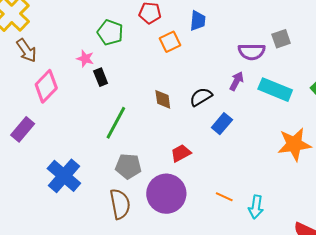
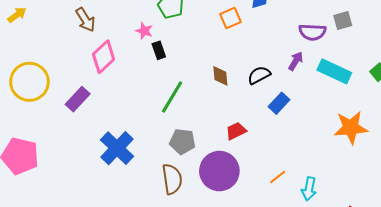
orange line: (224, 197) -> (278, 177), turned -66

